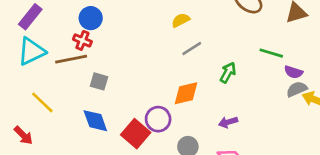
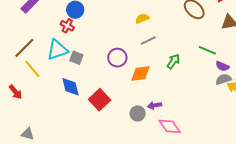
cyan triangle: (31, 51) -> (57, 50), moved
brown line: (71, 59) -> (24, 48), moved, turned -40
purple circle: (158, 119) -> (117, 58), moved
purple arrow: (228, 122) -> (155, 105), moved

